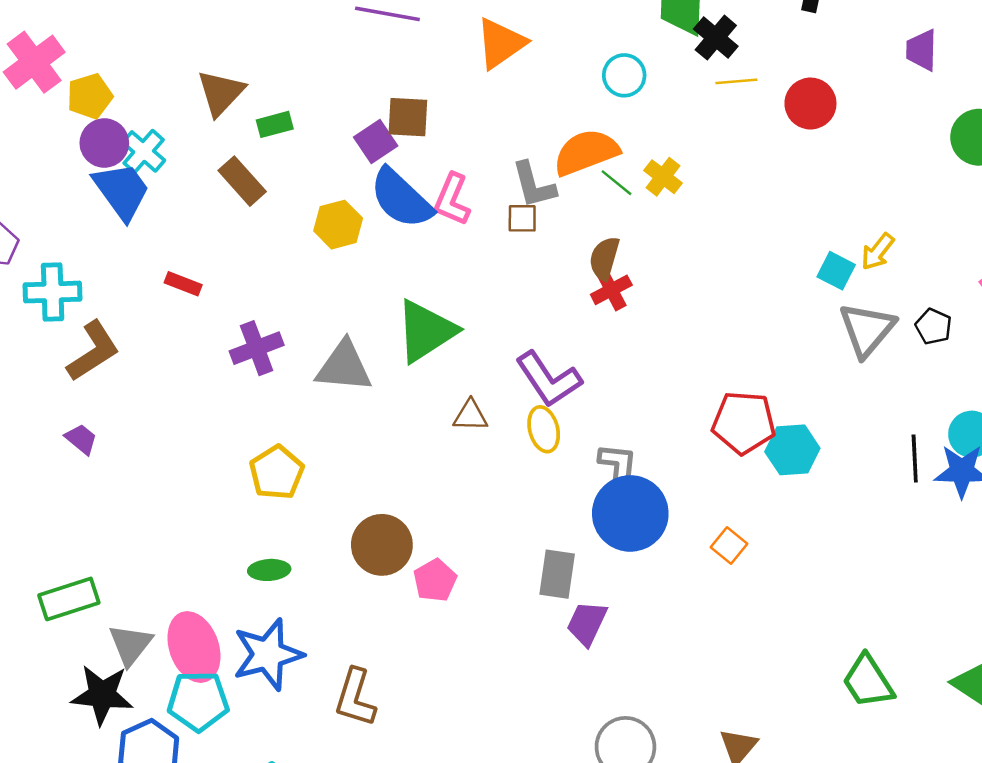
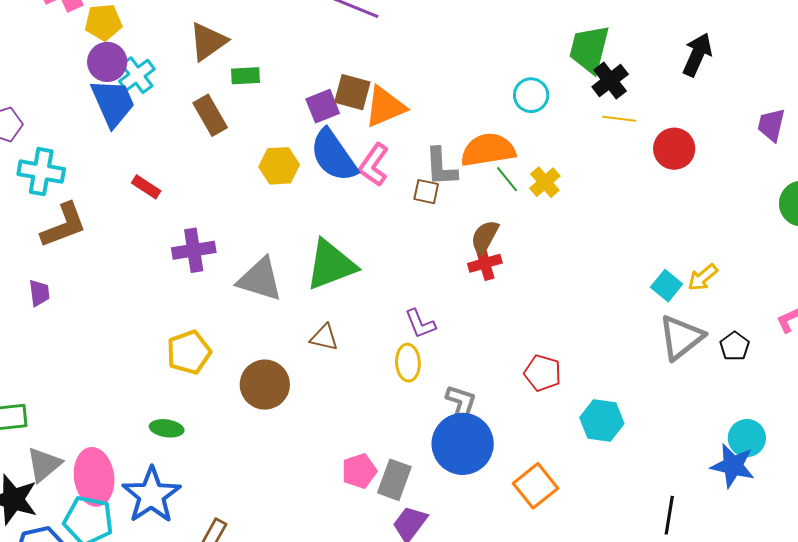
orange triangle: (501, 43) -> (385, 107), moved
purple L-shape: (548, 379) -> (420, 324), size x0.6
brown triangle: (470, 416) -> (324, 338), moved
red pentagon: (744, 423) -> (543, 373), moved, size x0.7
purple trapezoid: (81, 439) -> (39, 293), turned 32
black line: (915, 459) -> (669, 515), moved
brown circle: (382, 545) -> (265, 385), moved
orange square: (729, 546) -> (536, 486), size x1.5
pink pentagon: (435, 580) -> (359, 471), moved
blue star: (268, 654) -> (151, 495), turned -30

